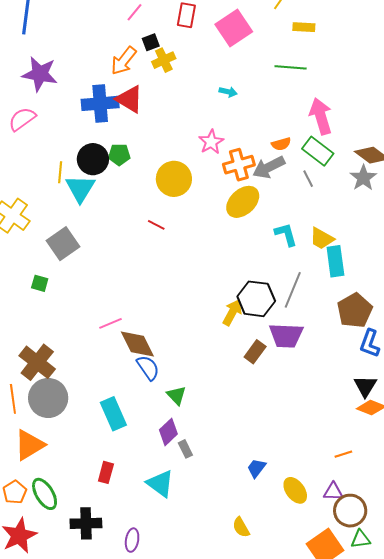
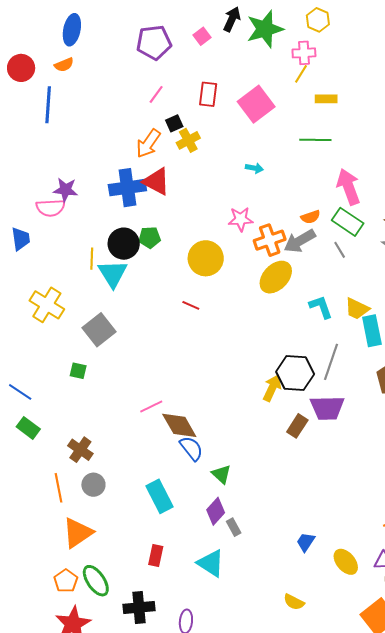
purple star: (40, 74) -> (65, 190), moved, size x0.7
pink semicircle: (22, 119) -> (51, 208), turned -144
pink star: (211, 142) -> (241, 219), turned 30
brown cross: (37, 362) -> (80, 450), size x0.7
gray circle: (48, 398) -> (93, 485), size x0.6
yellow semicircle: (241, 527) -> (294, 602), turned -30

